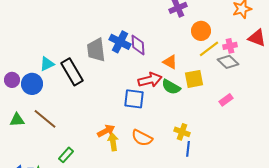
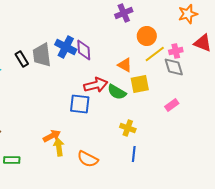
orange triangle: (170, 62) -> (125, 65), moved
gray diamond: (228, 62) -> (174, 67), turned 30
black rectangle: (72, 72) -> (22, 59), moved, size x0.6
yellow cross: (182, 132) -> (128, 128), moved
orange semicircle: (142, 138) -> (88, 159), moved
green rectangle: (66, 155) -> (12, 160), turned 49

